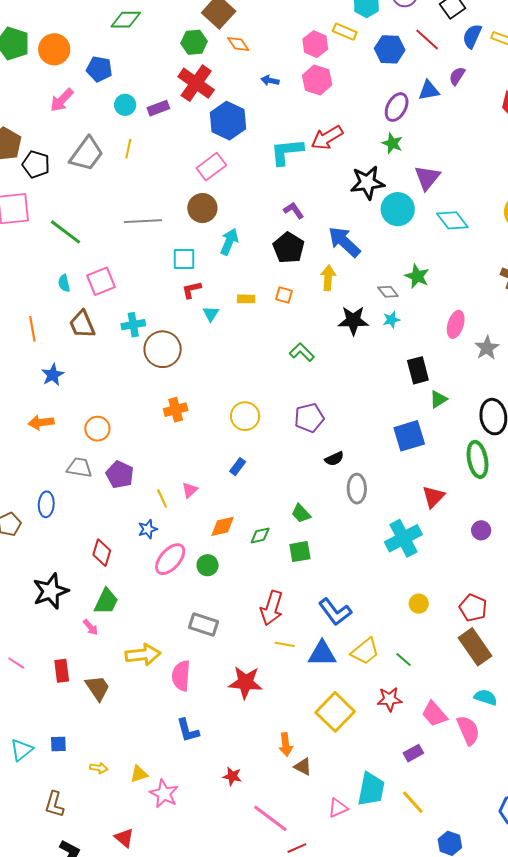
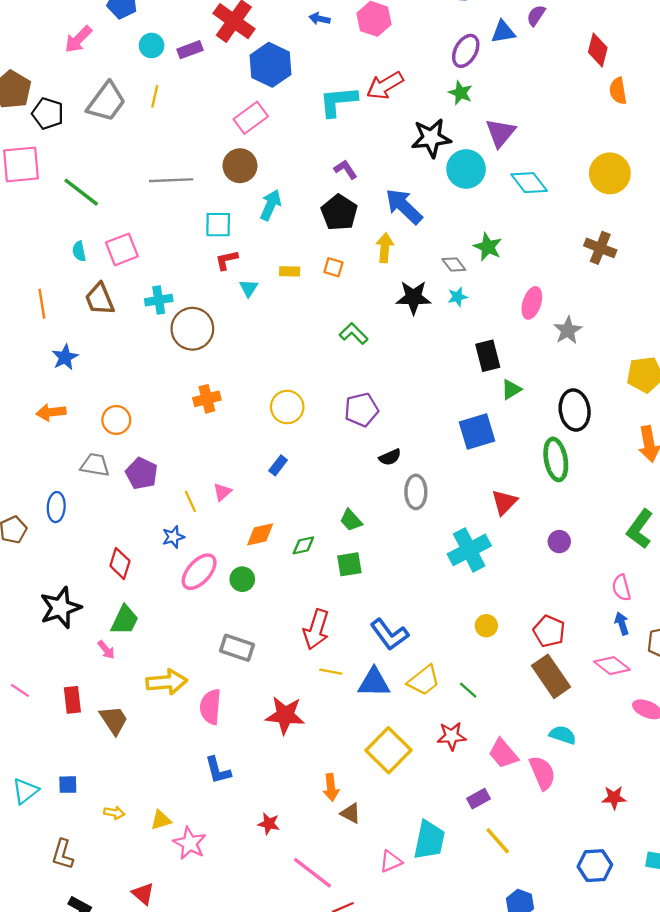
yellow line: (413, 802) -> (498, 841), moved

